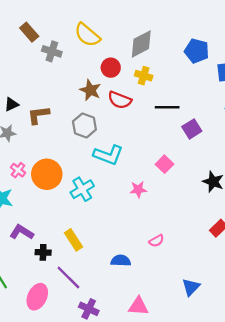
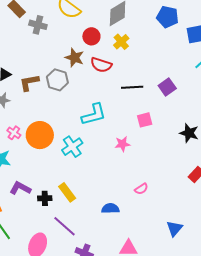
yellow cross: (144, 76) -> (121, 42), turned 35
black line: (167, 107) -> (132, 87), moved
gray hexagon: (84, 125) -> (57, 80), moved
cyan L-shape: (108, 155) -> (94, 115), turned -32
pink square: (165, 164) -> (145, 120), turned 35
black cross: (43, 252) -> (45, 198), moved

